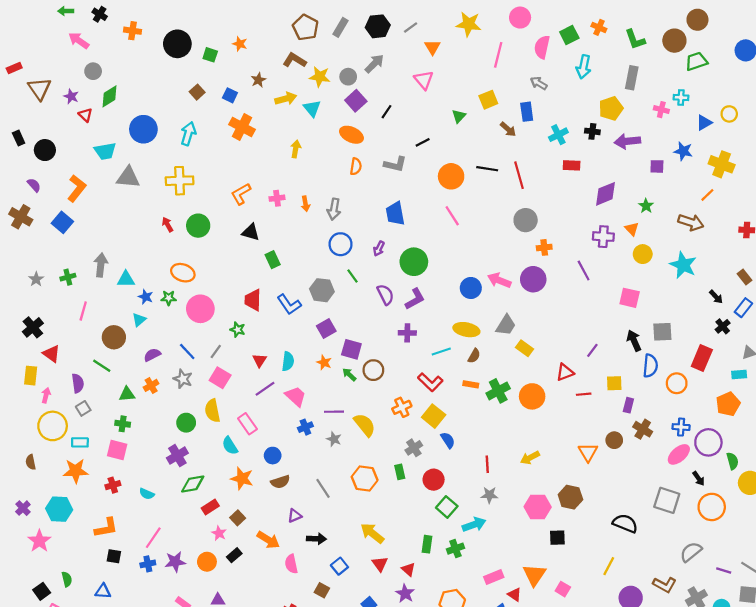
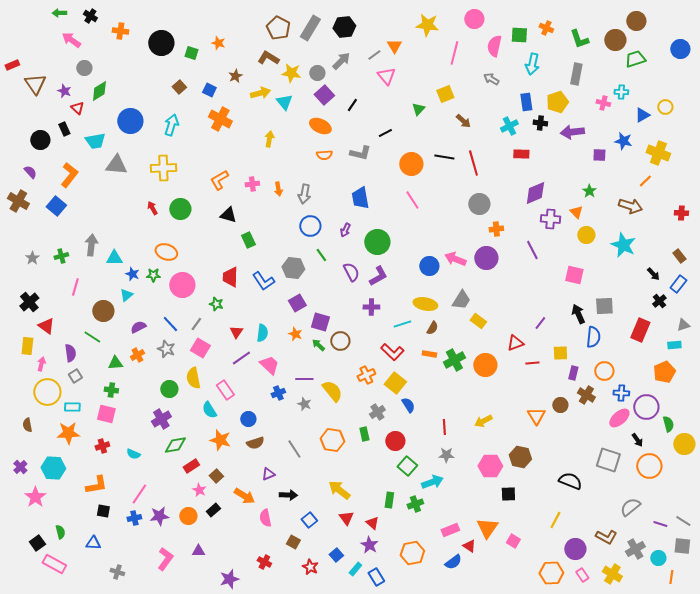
gray rectangle: (341, 27) -> (310, 28), size x1.4
gray line: (411, 27) -> (374, 55), moved
green square: (569, 35) -> (519, 35), turned 30
blue rectangle: (527, 112) -> (526, 102), moved
black rectangle: (19, 138) -> (64, 129), moved
orange semicircle: (356, 166) -> (324, 155), turned 77
purple diamond: (605, 194) -> (535, 193), moved
orange circle: (677, 383) -> (604, 371), moved

